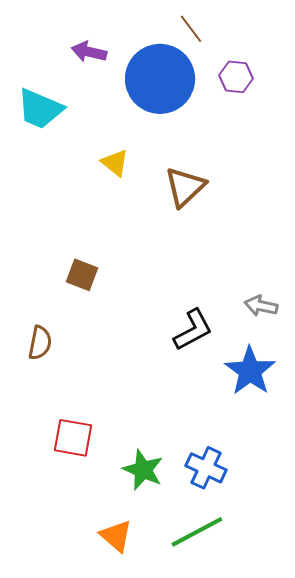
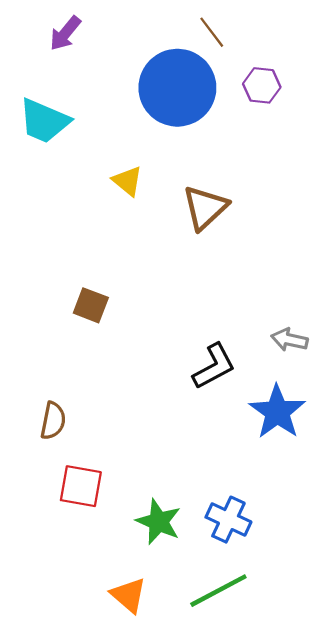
purple arrow: (89, 52) -> (65, 33), moved, turned -64
brown semicircle: (40, 343) -> (53, 421), moved

